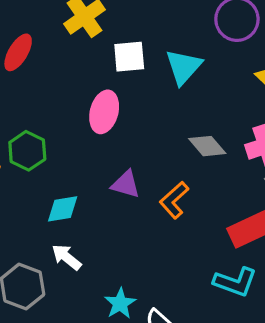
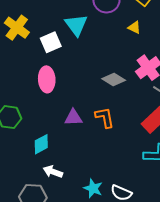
cyan triangle: (183, 67) -> (76, 25), moved
orange L-shape: (174, 200) -> (105, 117), turned 140

